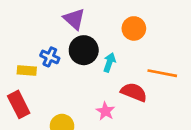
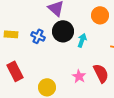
yellow rectangle: (27, 70) -> (11, 34), moved
red semicircle: (134, 92) -> (101, 73), moved, turned 42

